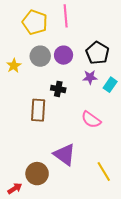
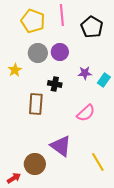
black pentagon: (97, 53) -> (92, 27), moved
yellow star: (14, 66) -> (15, 70), moved
pink semicircle: (91, 120) -> (86, 113), turned -78

